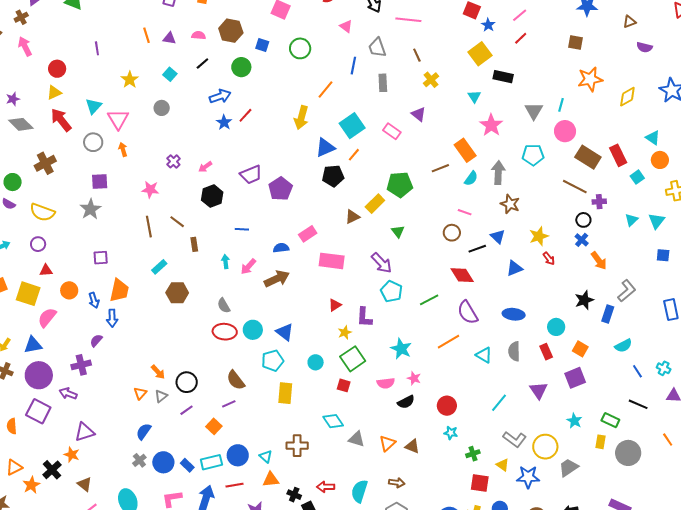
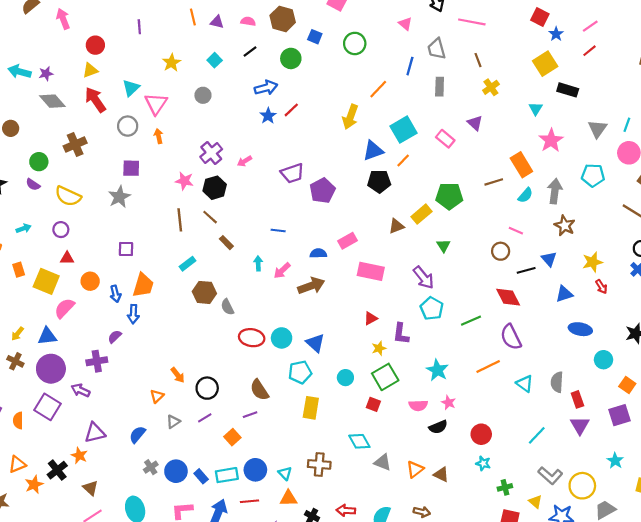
purple cross: (173, 161) -> (211, 153), size x1.5
black hexagon: (212, 196) -> (215, 188), moved
brown rectangle: (194, 244) -> (226, 243), turned -40
gray semicircle: (224, 306) -> (227, 307), moved
blue ellipse: (514, 314) -> (580, 329), moved
red rectangle: (546, 352) -> (577, 399), moved
gray triangle: (161, 396) -> (173, 422), moved
blue semicircle: (144, 431) -> (137, 435), moved

